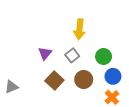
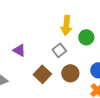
purple triangle: (45, 53) -> (19, 50), moved, turned -40
green circle: (104, 56) -> (86, 37), moved

